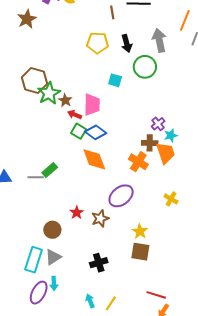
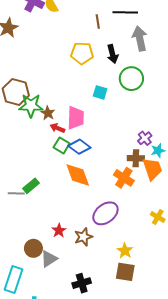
gray arrow: (159, 40) -> (140, 39), moved
green star: (49, 93) -> (31, 106), turned 30
gray triangle: (53, 257) -> (49, 259), moved

